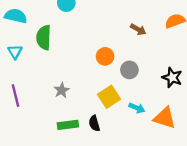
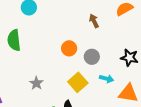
brown arrow: (138, 29) -> (94, 21), turned -136
cyan arrow: (137, 108) -> (107, 79), moved

